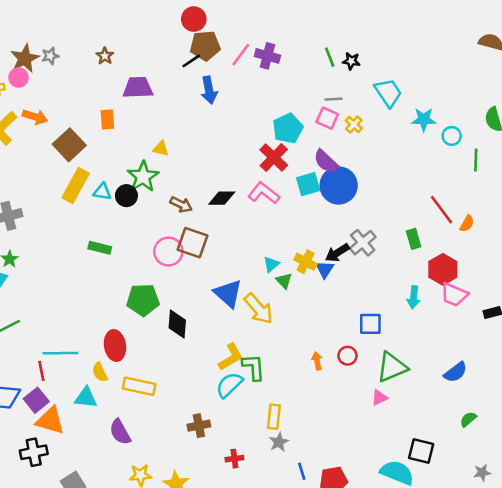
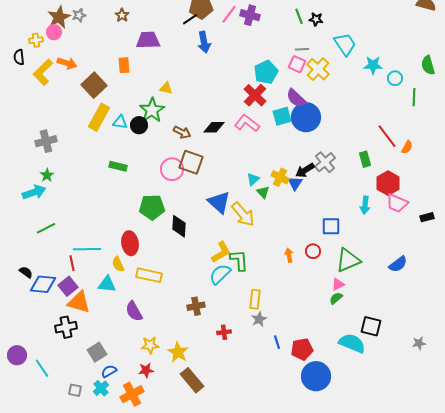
yellow cross: (354, 124) -> (318, 69), size x1.6
green semicircle: (468, 419) -> (336, 298), moved

